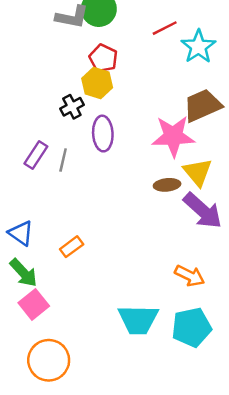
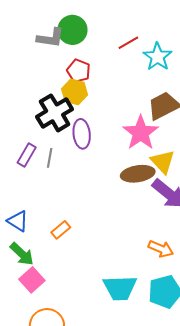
black cross: (72, 107) -> (55, 113), size x1.8
pink star: (173, 136) -> (141, 133), turned -30
brown ellipse: (167, 185) -> (138, 174), size x1.5

